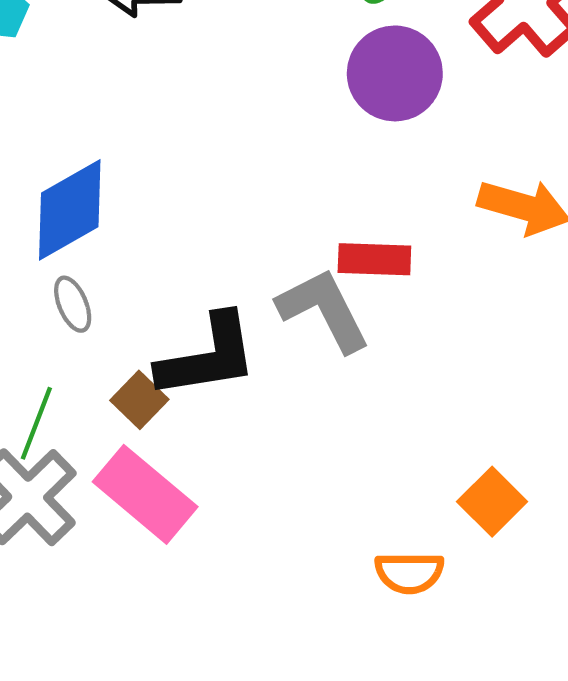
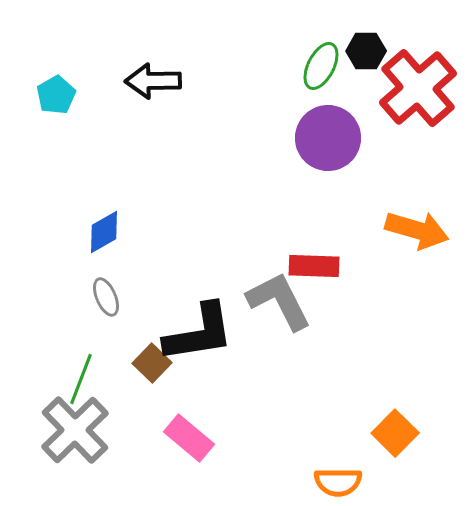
blue diamond: (70, 210) -> (104, 232), size x0.6
pink rectangle: (145, 494) -> (189, 438), moved, size x0.7

